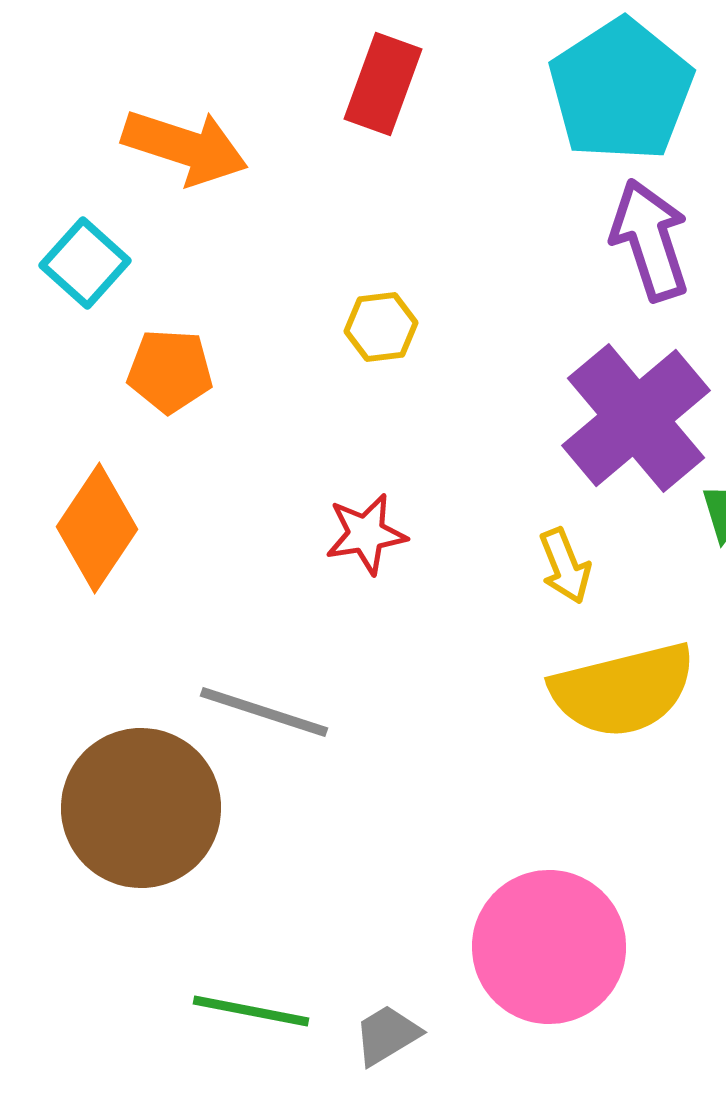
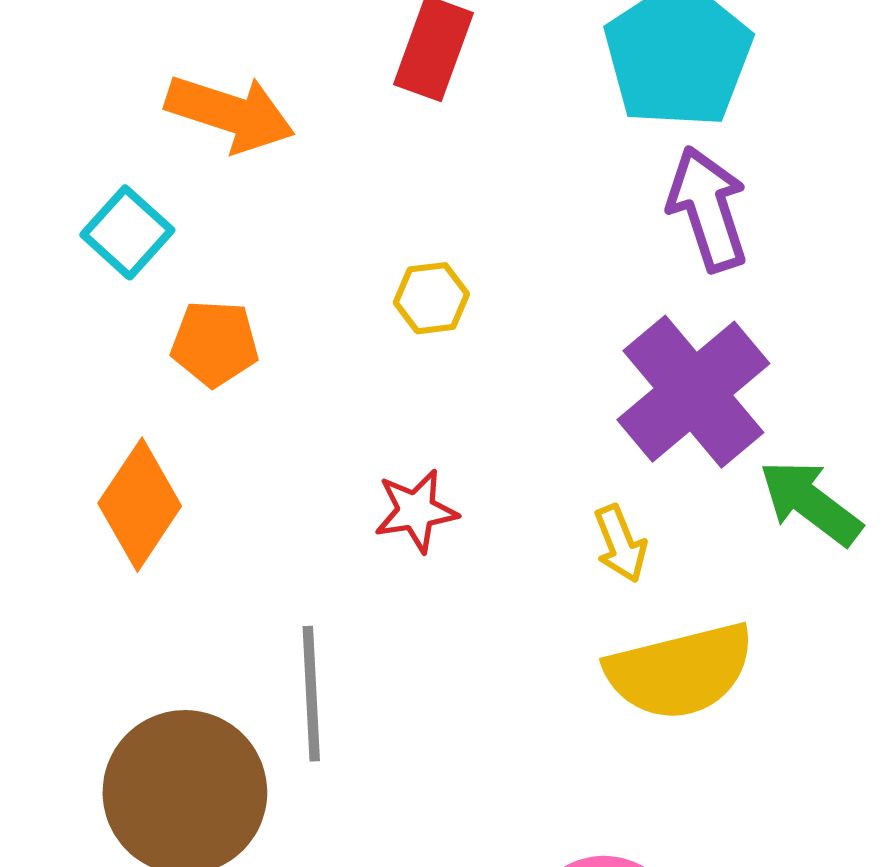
gray line: (264, 712) -> (311, 694), turned 69

